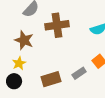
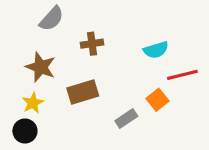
brown cross: (57, 25) -> (92, 44), size x0.6
brown rectangle: (51, 79) -> (83, 92), moved

